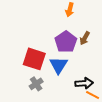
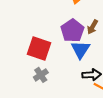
blue triangle: (59, 65) -> (80, 50), moved

